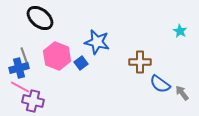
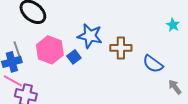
brown cross: (140, 62) -> (121, 48), moved
blue semicircle: (160, 84) -> (153, 64), moved

